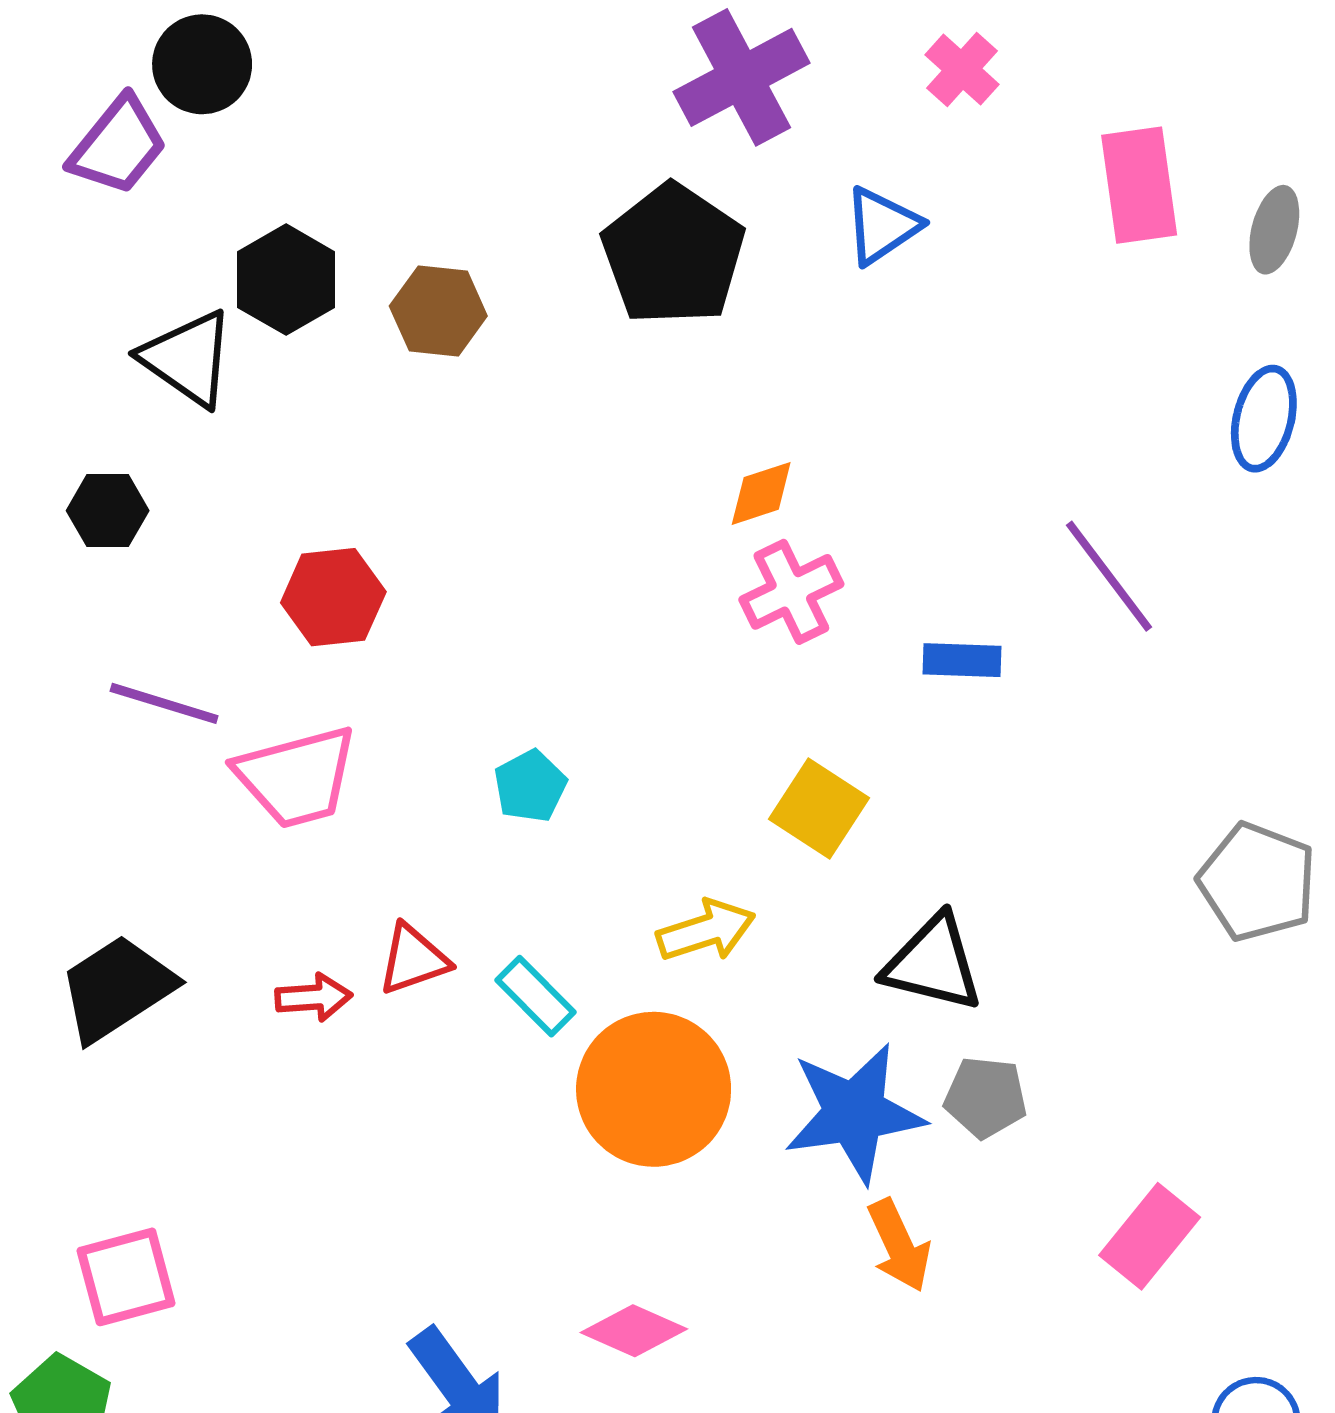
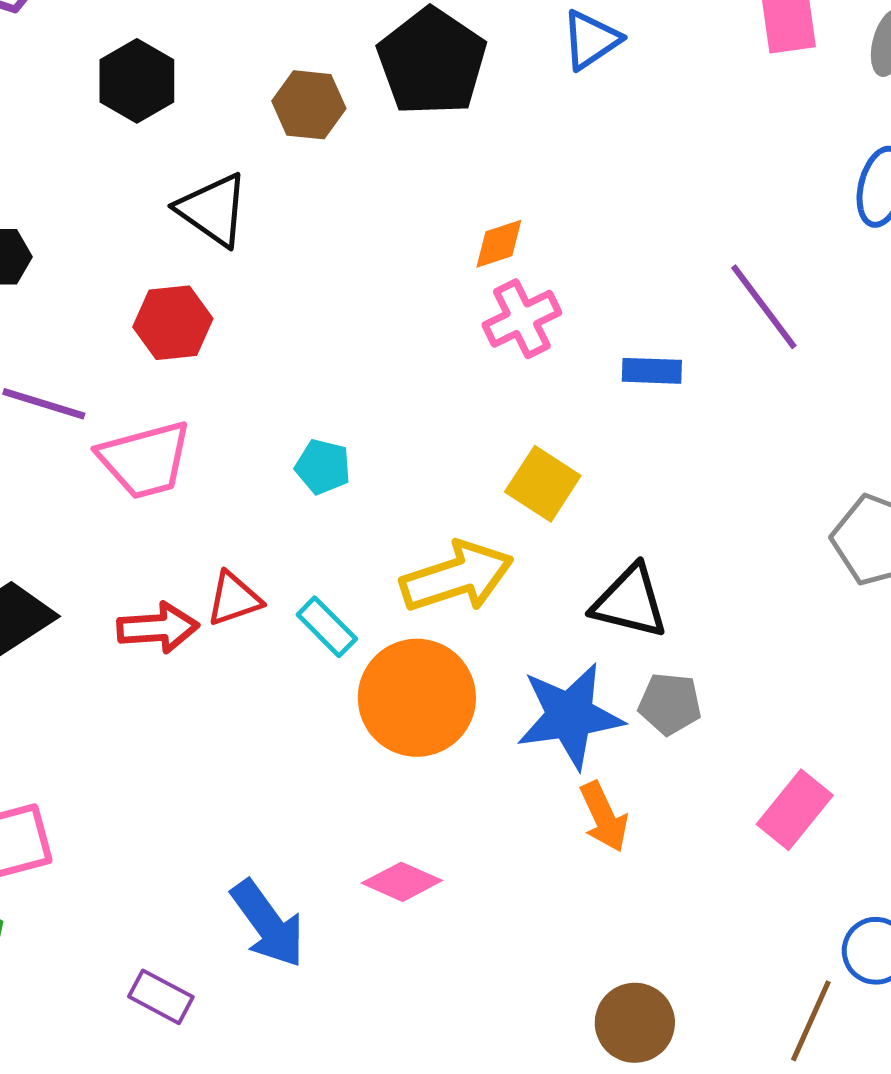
brown hexagon: (438, 311) -> (309, 105), moved
black triangle: (188, 358) -> (213, 210), moved
cyan pentagon: (530, 786) -> (323, 467), turned -30
yellow arrow: (706, 930) -> (457, 577), size x1.5
red arrow: (314, 997) -> (158, 628), size x1.4

